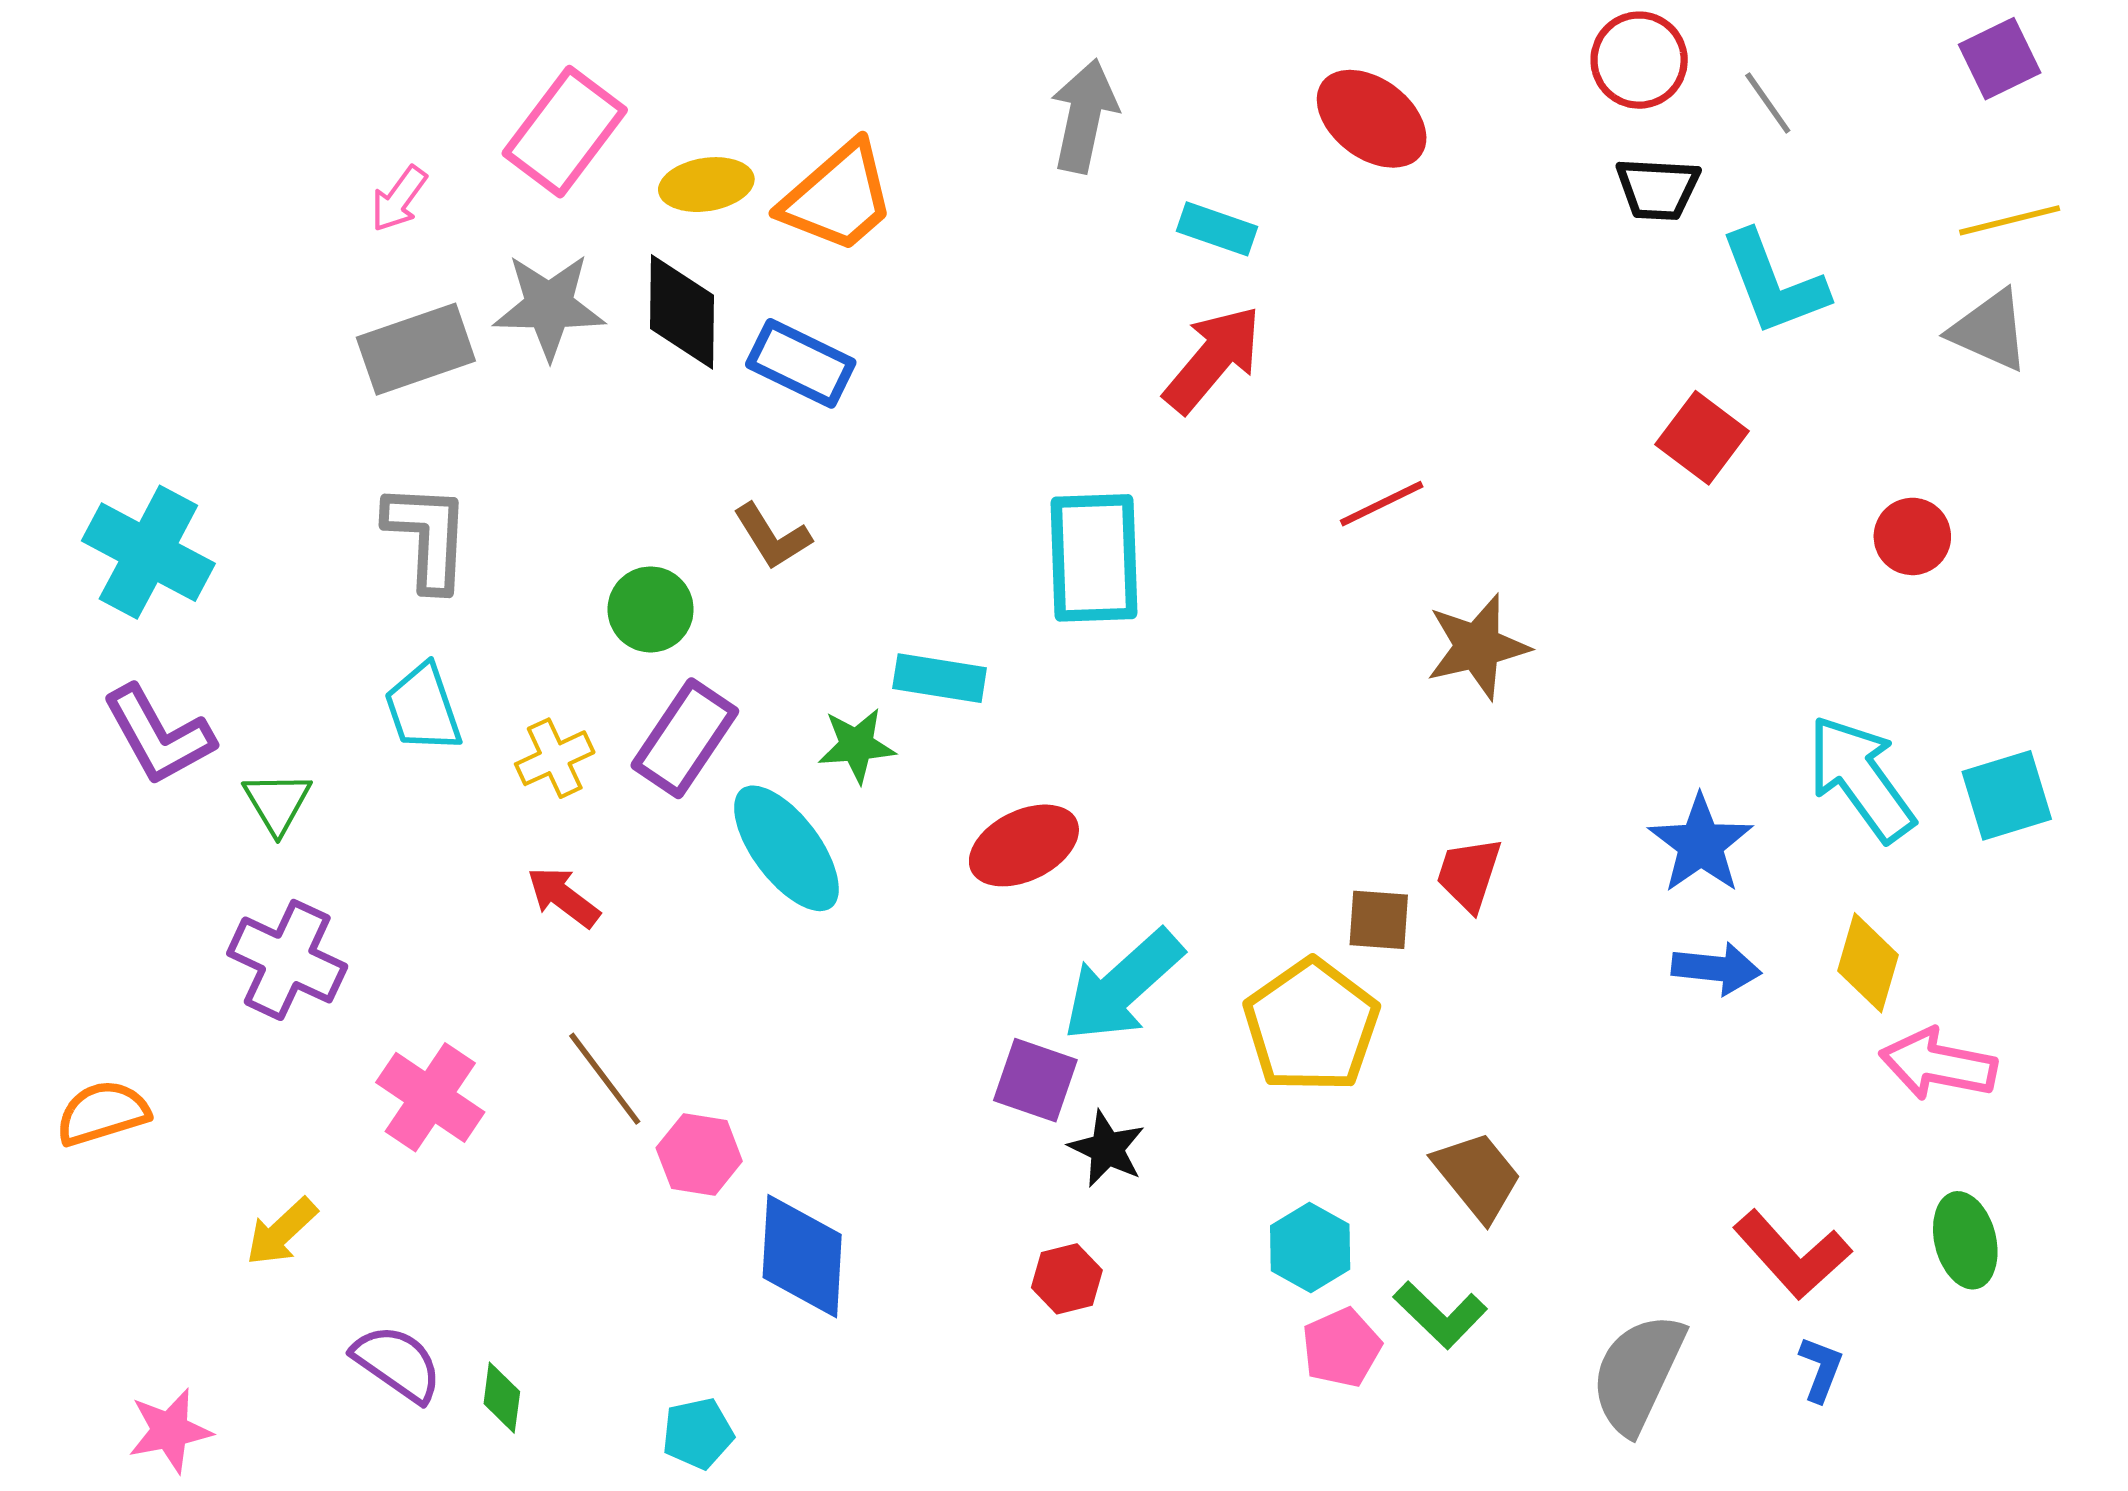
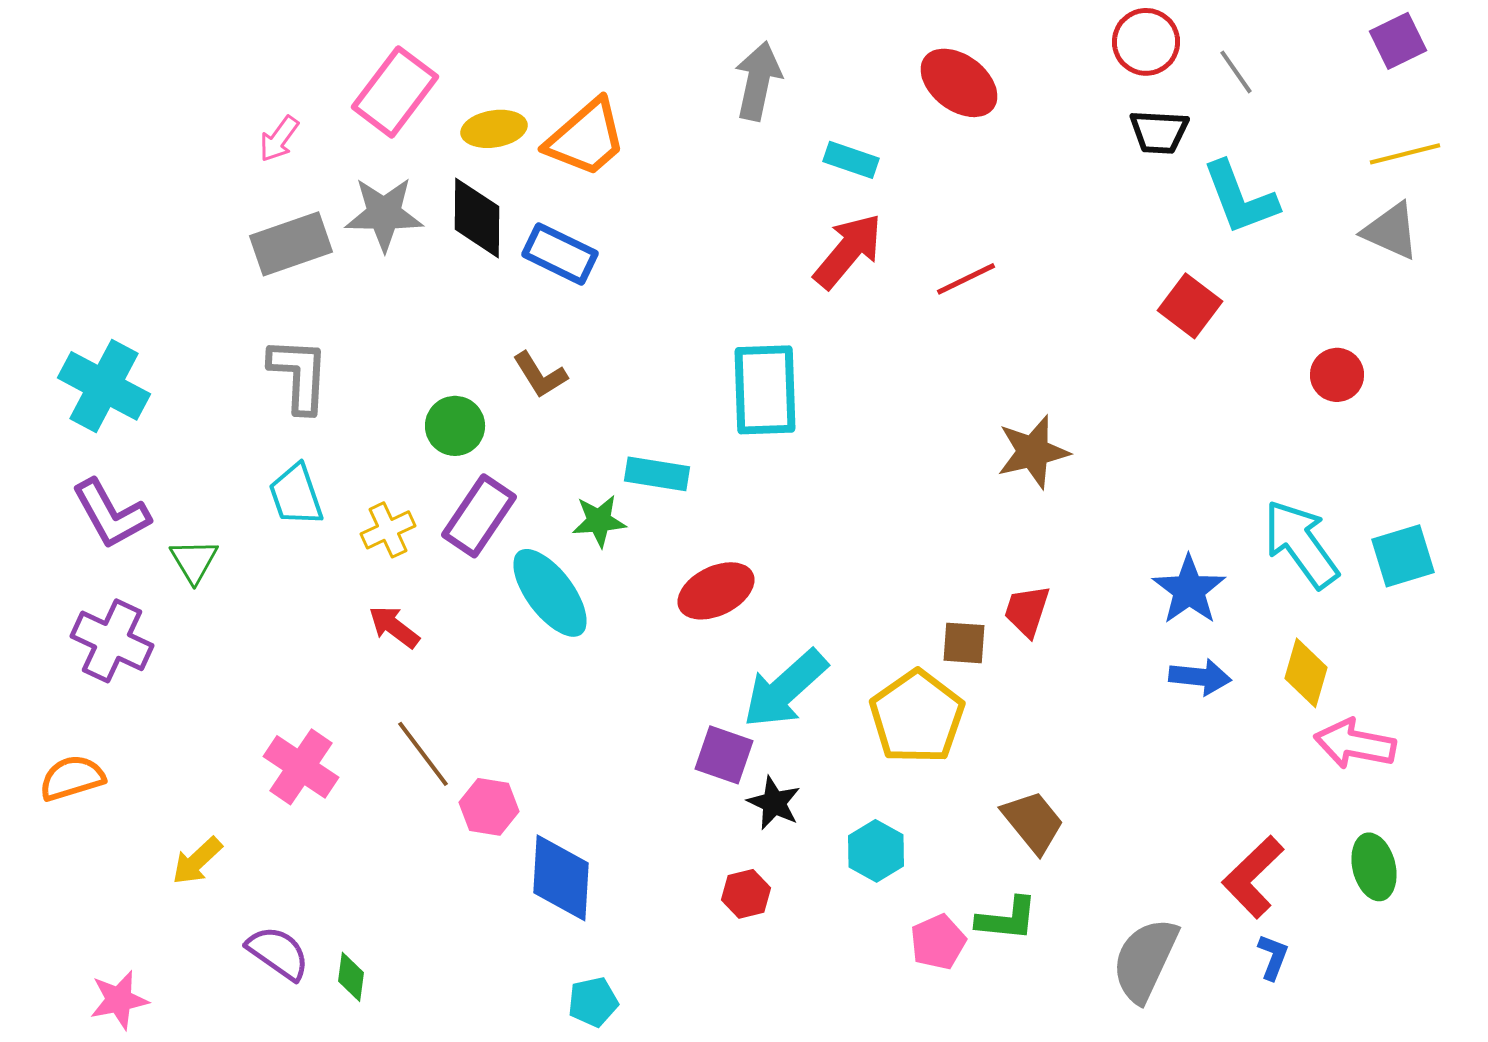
red line: (1382, 504) -> (966, 279), moved
purple cross: (287, 960) -> (112, 641), moved
cyan hexagon: (1310, 1247) -> (876, 851), moved
red L-shape: (1792, 1255) -> (1253, 877), turned 88
green L-shape: (1440, 1315) -> (1007, 919), turned -38
cyan pentagon: (698, 1433) -> (593, 1002), moved

